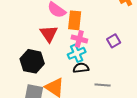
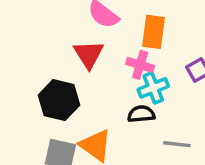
orange rectangle: (75, 20) -> (153, 32), moved
cyan cross: (77, 53) -> (153, 88), moved

